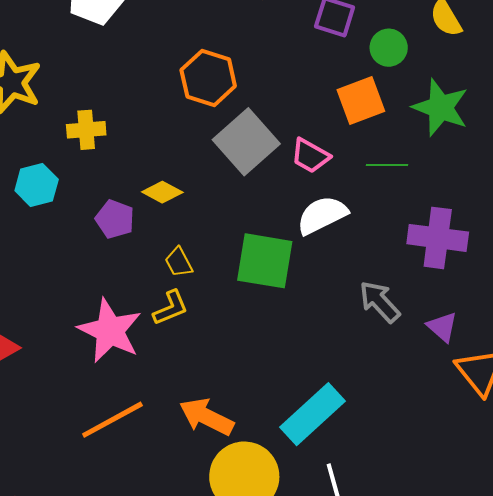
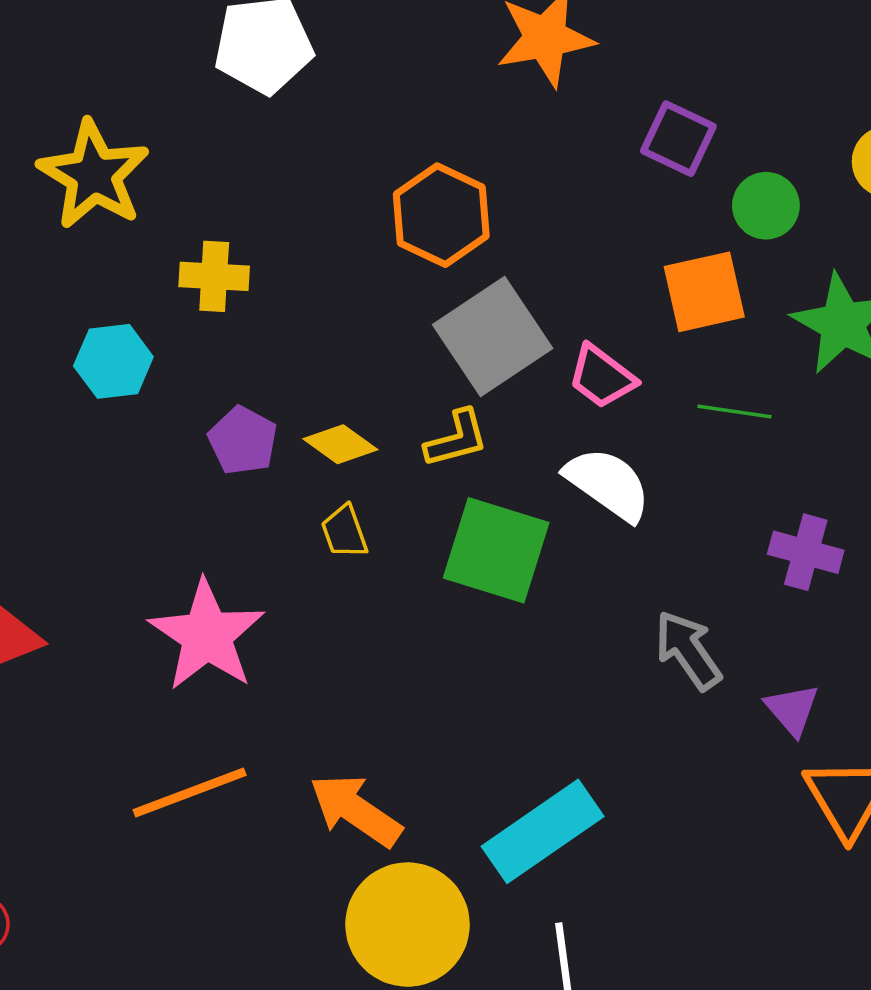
yellow diamond: (162, 192) -> (340, 444), moved
white semicircle: (322, 215) -> (608, 484), turned 54
purple cross: (438, 238) -> (806, 552), size x0.7
yellow L-shape: (171, 308) -> (456, 439), moved

